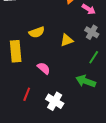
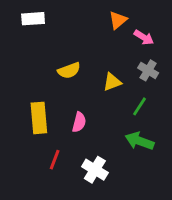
yellow rectangle: (16, 51) -> (39, 118), moved
green line: (94, 57) -> (139, 106), moved
pink semicircle: (44, 68) -> (79, 122), turned 64

